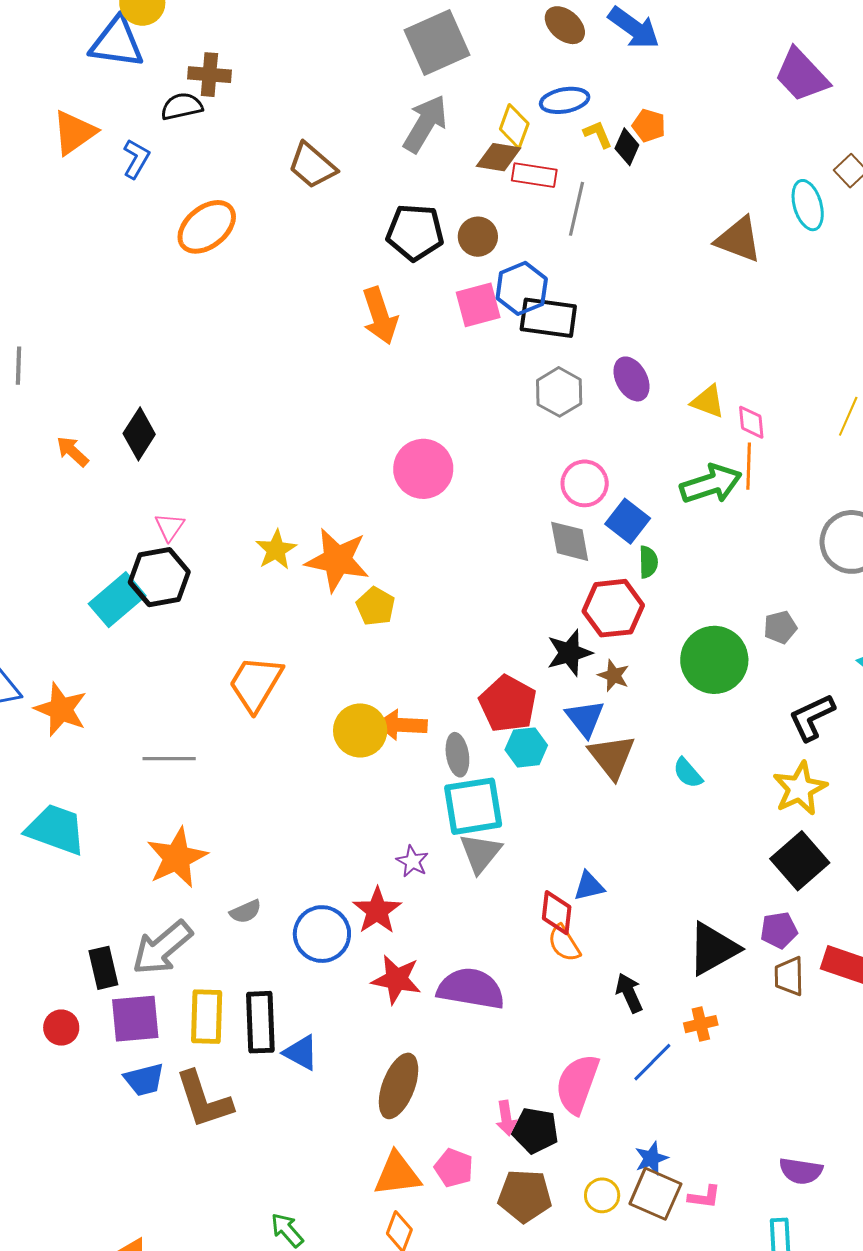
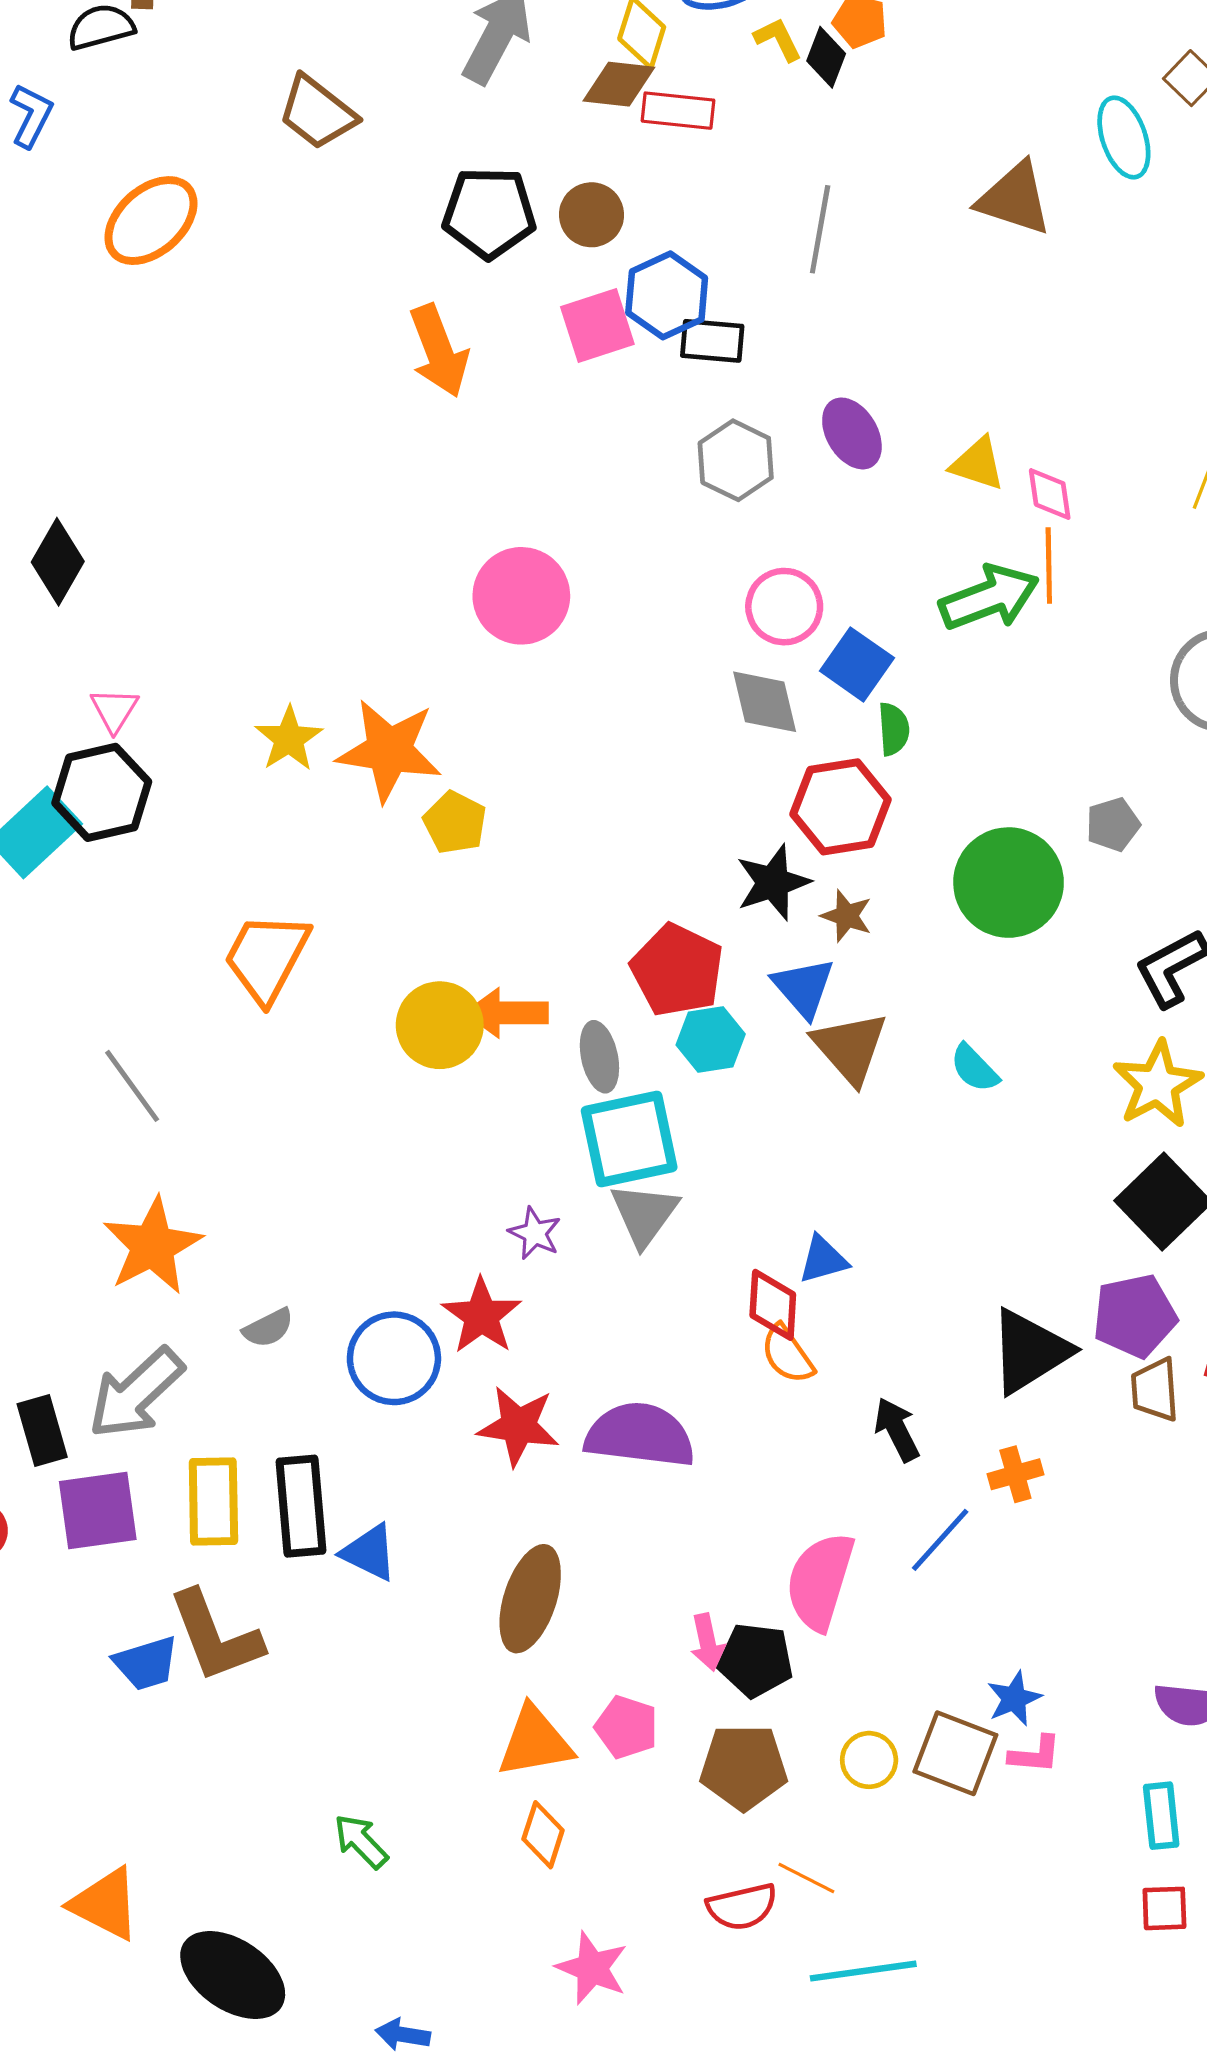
gray line: (577, 209) -> (820, 229), moved
black rectangle: (548, 318) -> (712, 341), size x0.7
gray line: (169, 759) -> (132, 1086), turned 57
purple pentagon: (779, 930) -> (1135, 1316), size x1.4
blue trapezoid: (144, 1080) -> (146, 1663), moved
blue star: (651, 1158) -> (1014, 1698), moved

